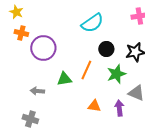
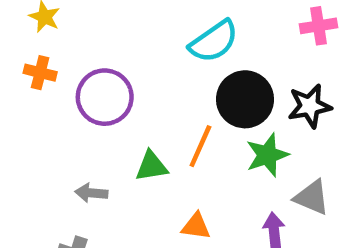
orange cross: (21, 33) -> (40, 73), moved
black circle: (106, 49) -> (245, 99), size x1.6
orange triangle: (94, 106) -> (196, 226), moved

